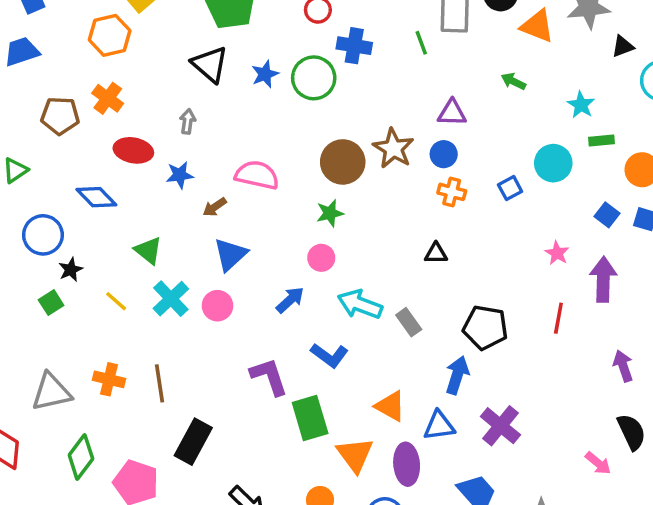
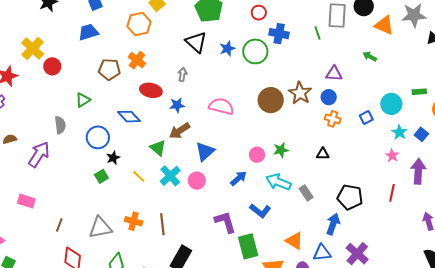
cyan star: (581, 105) -> (399, 132), moved
brown arrow: (215, 207) -> (180, 131), moved, size x1.5
green star: (330, 213) -> (281, 150), moved

